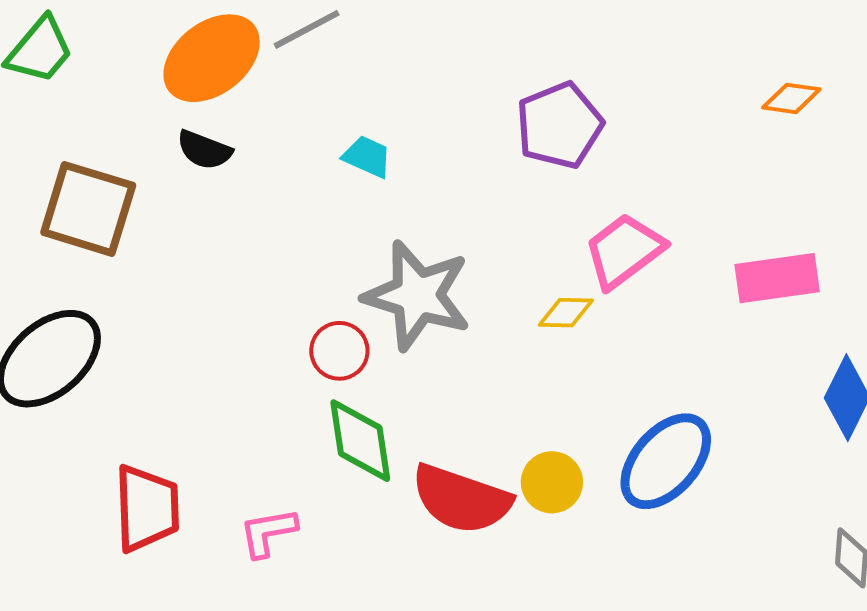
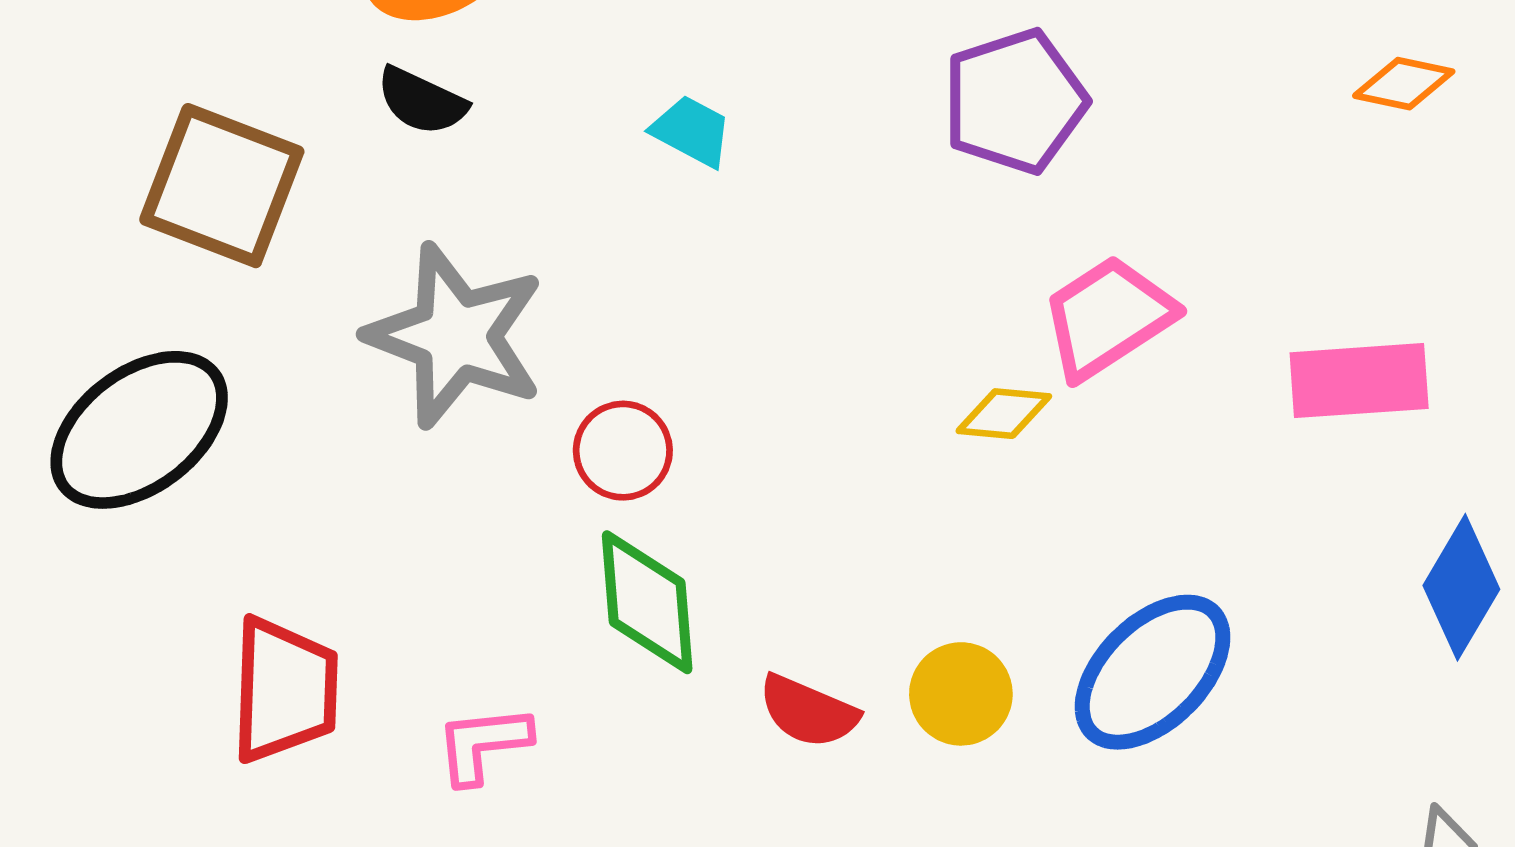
gray star: (417, 295) -> (456, 336), moved
red semicircle: (461, 499) -> (808, 711), size x0.6

